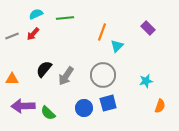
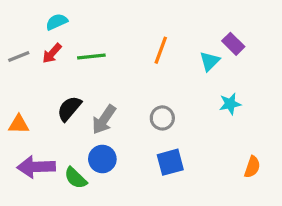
green line: (65, 18) -> (91, 56), moved
cyan triangle: (117, 46) -> (210, 61), moved
gray circle: (103, 75) -> (162, 118), size x0.6
cyan star: (146, 81) -> (230, 104), moved
blue circle: (84, 108) -> (102, 159), moved

